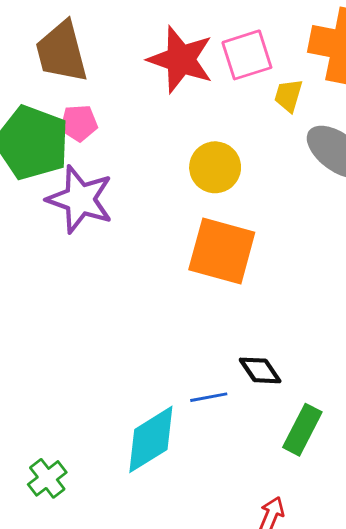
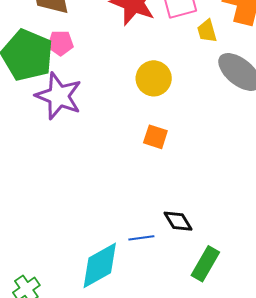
yellow trapezoid: (288, 95) -> (207, 31), turned -35
orange square: (222, 251) -> (155, 137), size x0.5

